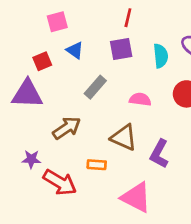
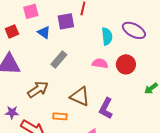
purple square: (121, 49) -> (66, 21), moved
red square: (42, 61) -> (12, 31), moved
pink semicircle: (140, 99) -> (100, 63), moved

